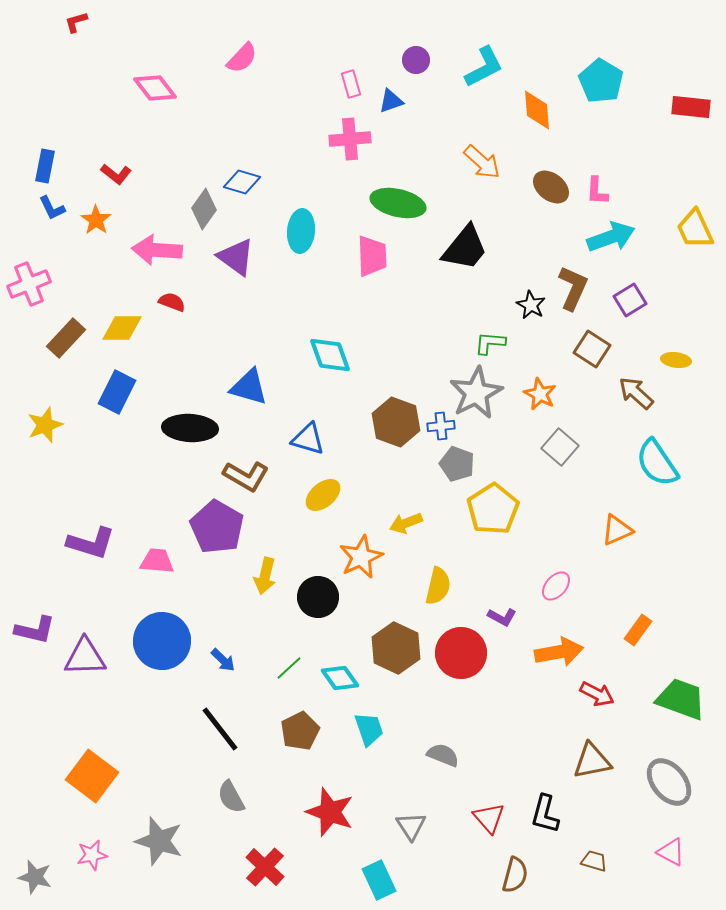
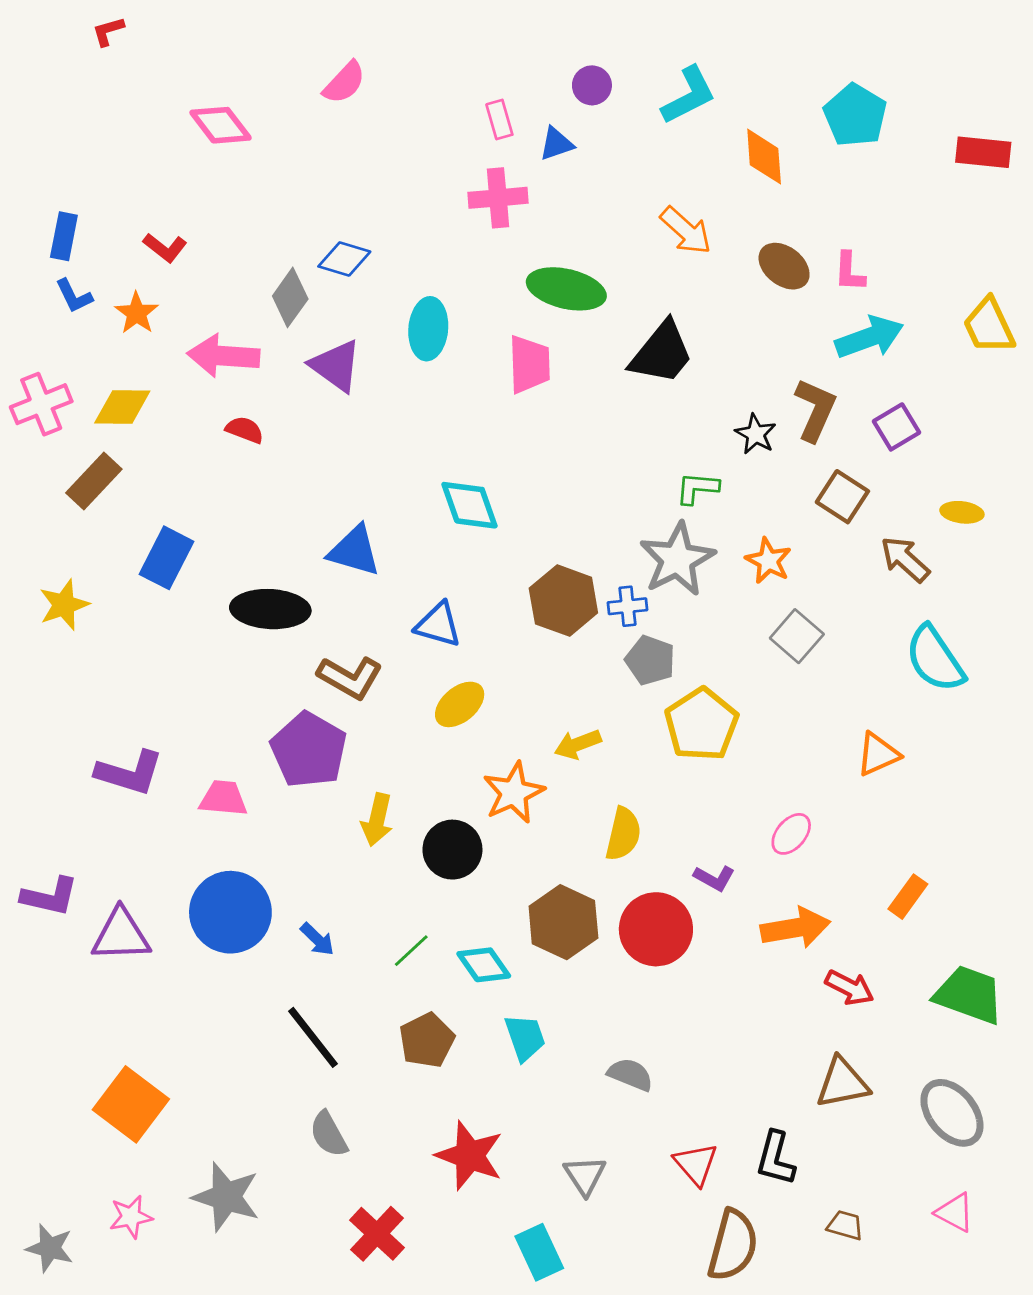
yellow diamond: (122, 328) -> (122, 407), moved
brown semicircle: (515, 875) -> (733, 1245), size x1.4

